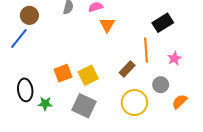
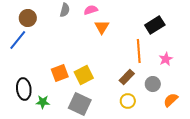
brown rectangle: (127, 69) -> (127, 77), moved
yellow circle: (134, 103) -> (128, 101), size x0.6

